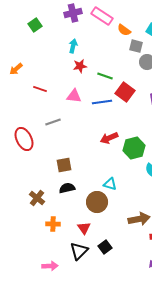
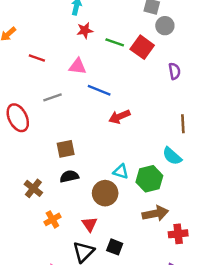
red square: (125, 92) -> (142, 47), moved
blue line: (102, 102) -> (99, 90), moved, turned 30
green hexagon: (134, 148) -> (149, 179), moved
orange cross: (53, 224) -> (52, 219), turned -32
black square: (105, 247) -> (115, 247), turned -32

